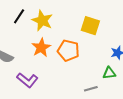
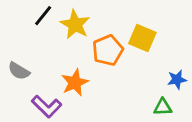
orange star: (41, 48) -> (75, 82), moved
orange pentagon: (68, 51) -> (108, 50), moved, turned 30

